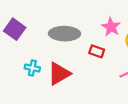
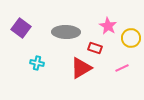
red triangle: (59, 74) -> (81, 68), moved

